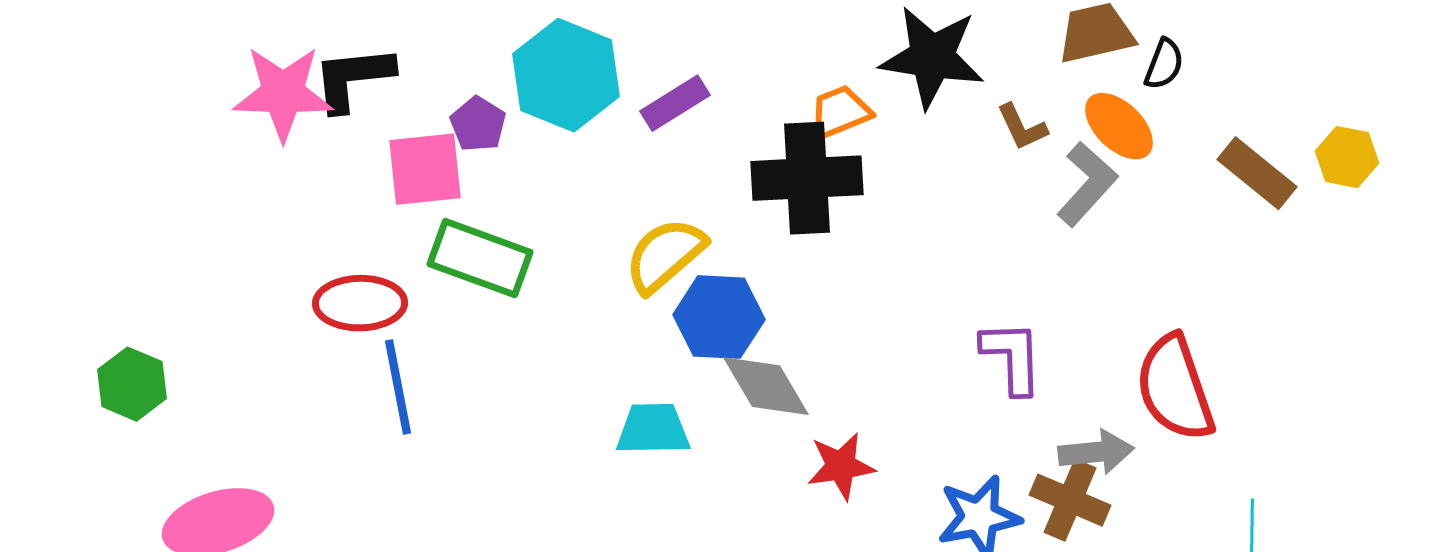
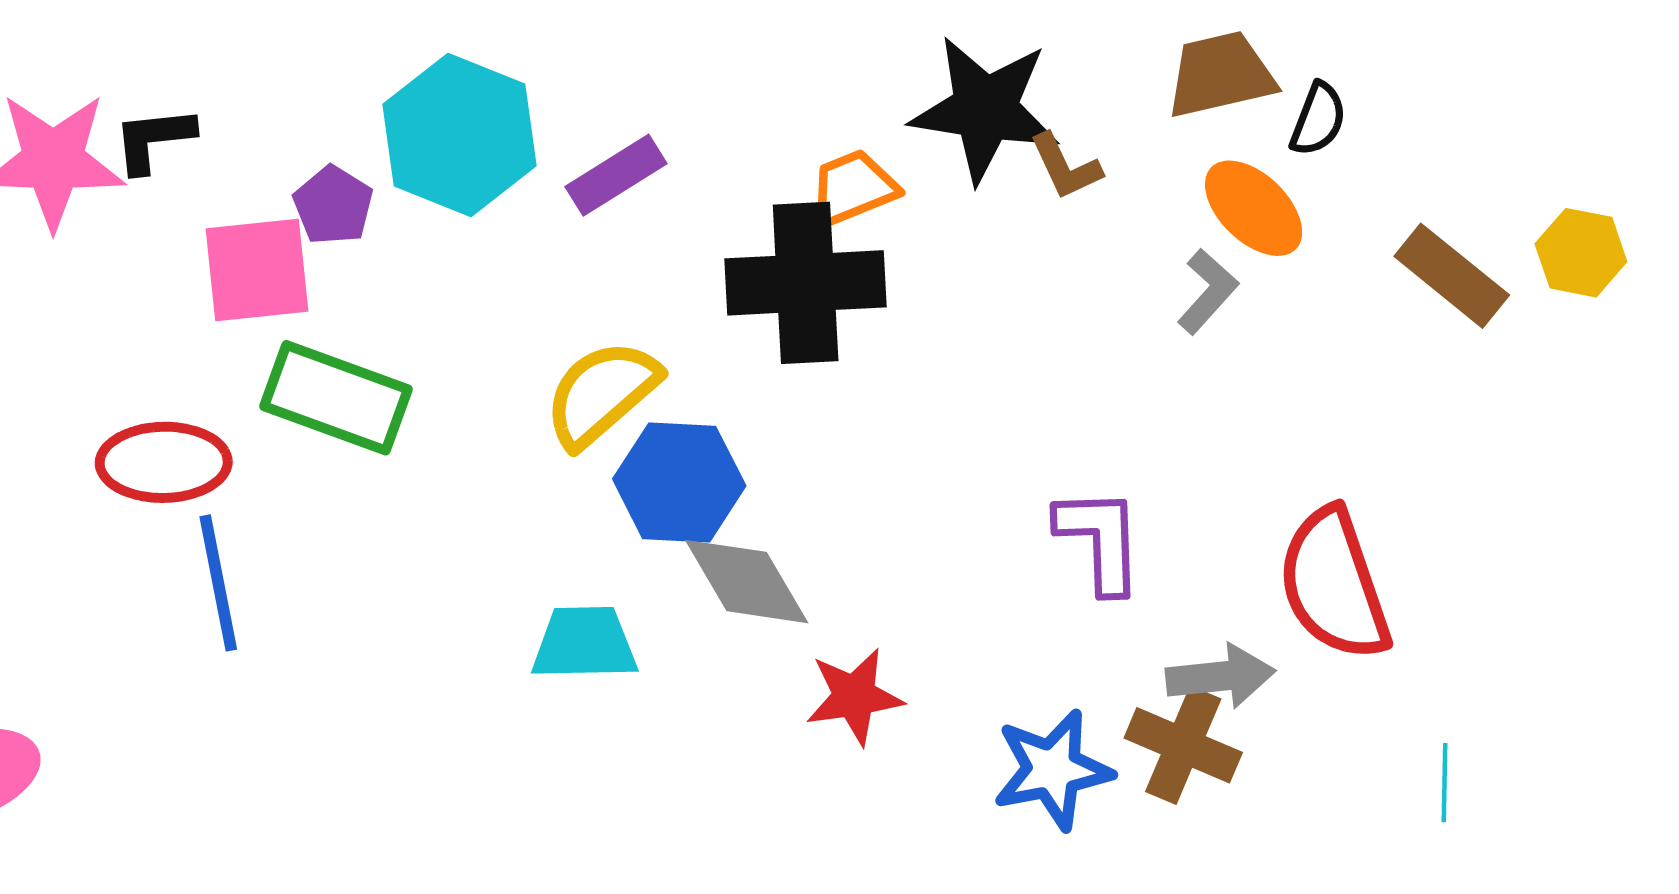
black L-shape: (353, 78) -> (154, 139), size x0.7
brown L-shape: (1022, 127) -> (1065, 167), moved
gray L-shape: (1087, 184) -> (1208, 291), size x0.7

